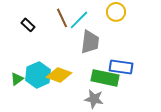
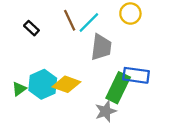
green rectangle: (105, 78) -> (118, 88), turned -76
gray star: (94, 99) -> (106, 111), turned -30

